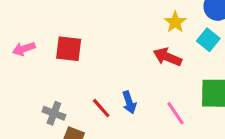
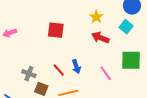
yellow star: (175, 22) -> (96, 17), moved
red square: (69, 49) -> (56, 30), moved

